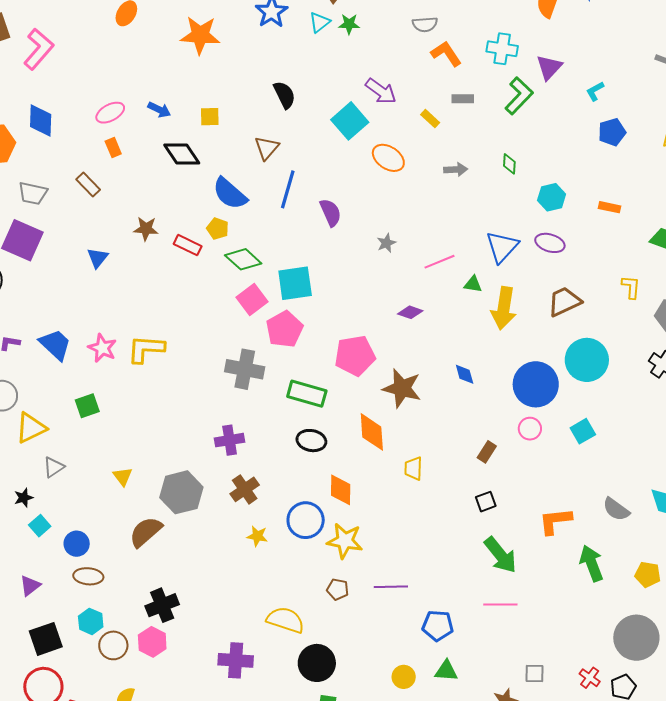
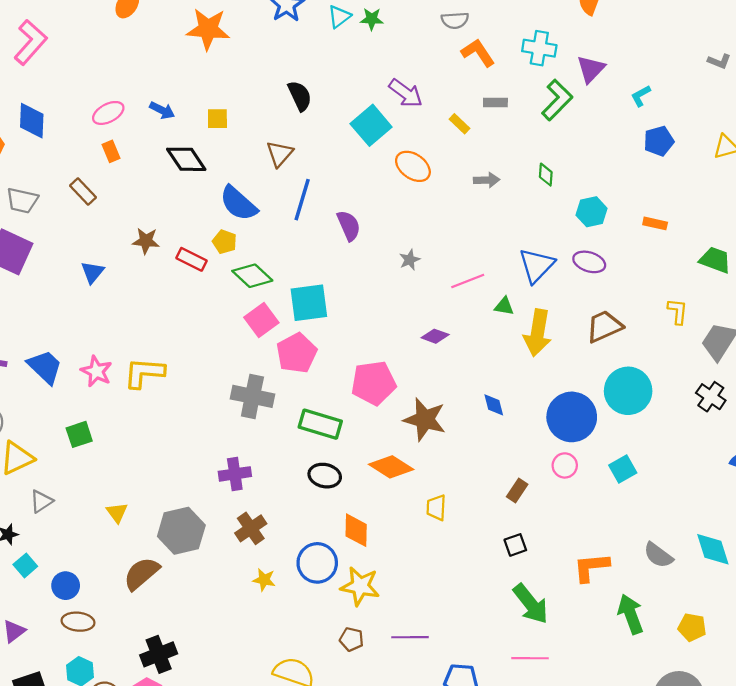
orange diamond: (372, 432) -> (391, 467), turned -54

